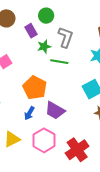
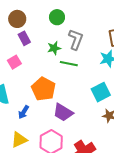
purple rectangle: (31, 31) -> (24, 38), moved
blue arrow: (29, 113) -> (24, 112), moved

